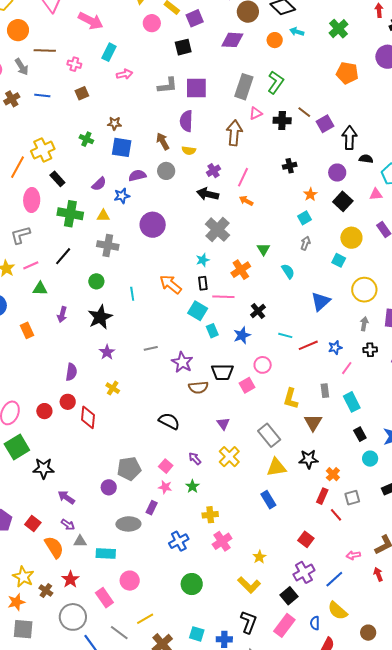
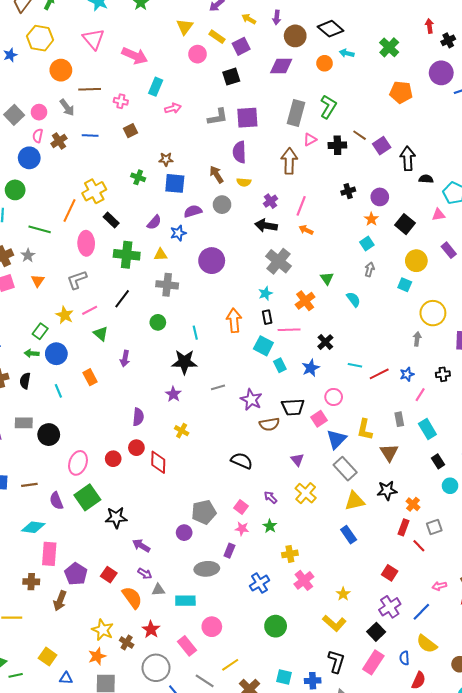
purple circle: (337, 173) -> (380, 197), moved
orange arrow: (171, 284) -> (234, 320), turned 50
green triangle: (40, 289) -> (101, 334), turned 42
blue triangle: (321, 301) -> (336, 439), moved
black star: (100, 317) -> (184, 362), moved, turned 30
gray arrow: (364, 324) -> (417, 339), moved

